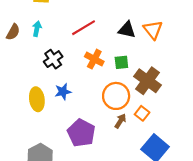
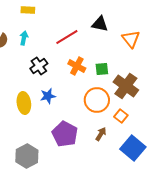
black triangle: (127, 30) -> (100, 24), moved
brown arrow: (120, 121) -> (101, 134), moved

